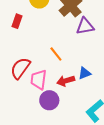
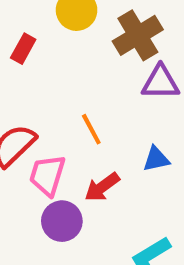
blue triangle: (85, 73) -> (156, 159), moved
red arrow: (66, 81) -> (102, 187), turned -30

